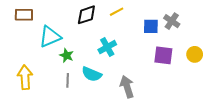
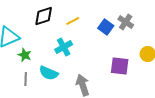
yellow line: (117, 12) -> (73, 21), moved
blue square: (151, 26) -> (106, 27), turned 35
purple square: (163, 55) -> (120, 66), moved

